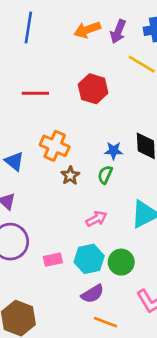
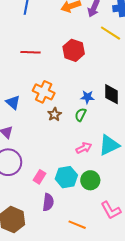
pink arrow: (96, 219) -> (84, 148), moved
pink rectangle: (53, 260) -> (39, 177), turned -48
purple semicircle: (93, 294) -> (48, 202), moved, turned -54

